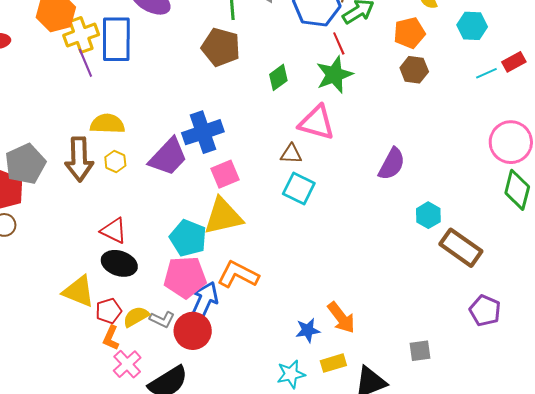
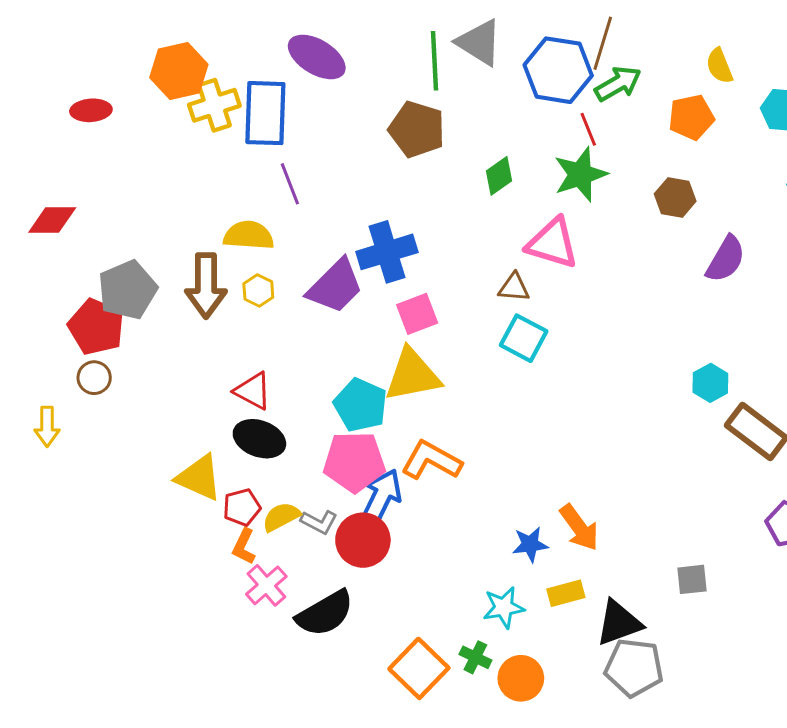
purple line: (85, 63) -> (290, 184), moved
brown hexagon: (414, 70) -> (675, 197), moved
purple semicircle: (392, 164) -> (726, 259), moved

